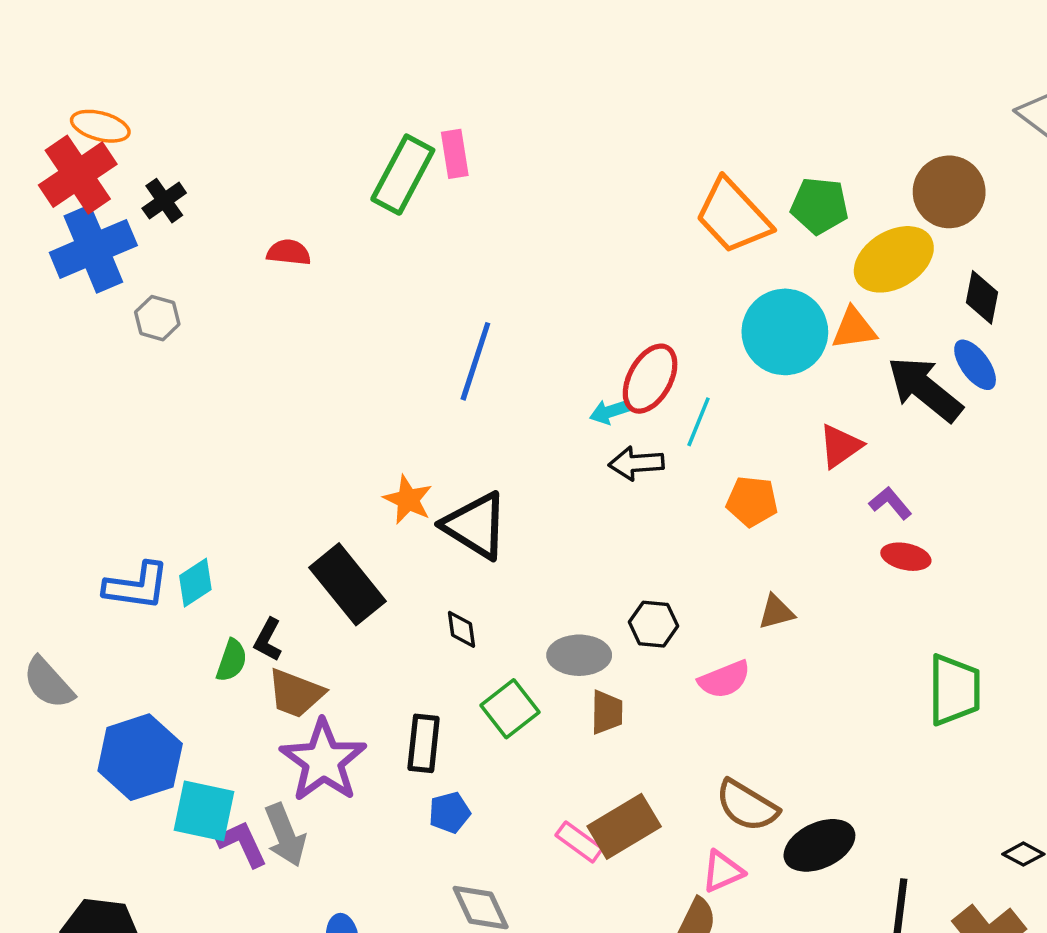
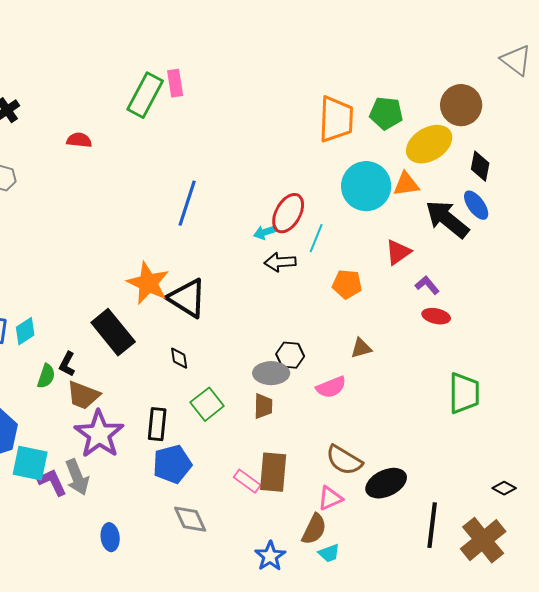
orange trapezoid: (733, 216) -> (336, 119), turned -135
orange star: (408, 500) -> (148, 283), size x1.5
gray ellipse: (579, 655) -> (271, 373), moved
blue pentagon: (449, 813) -> (172, 464), size x1.6
brown rectangle: (624, 826) -> (273, 472), turned -54

